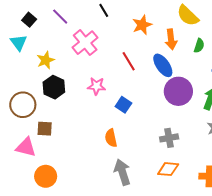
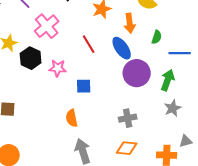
green semicircle: (199, 46) -> (157, 37), moved
black hexagon: (54, 87) -> (31, 58), moved
blue square: (123, 105) -> (84, 86), turned -35

